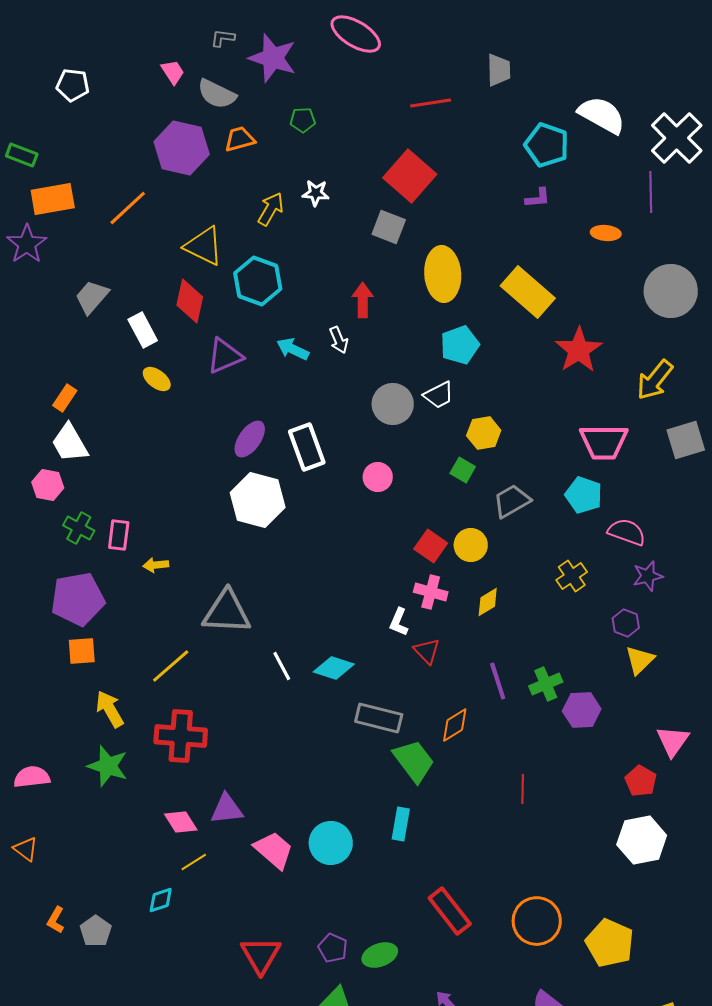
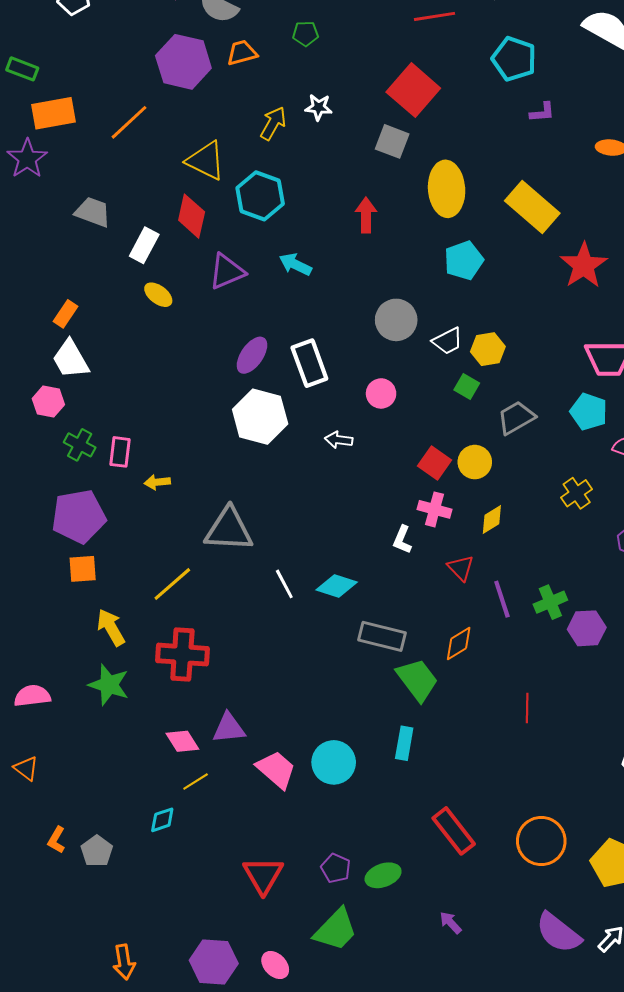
cyan pentagon: (547, 145) -> (514, 59), moved
gray trapezoid: (92, 297) -> (93, 212), turned 69
white rectangle: (143, 330) -> (144, 245), turned 56
white arrow: (339, 340) -> (339, 440), moved, turned 120
white trapezoid: (439, 395) -> (448, 341), moved
red triangle: (427, 651) -> (461, 568), moved

